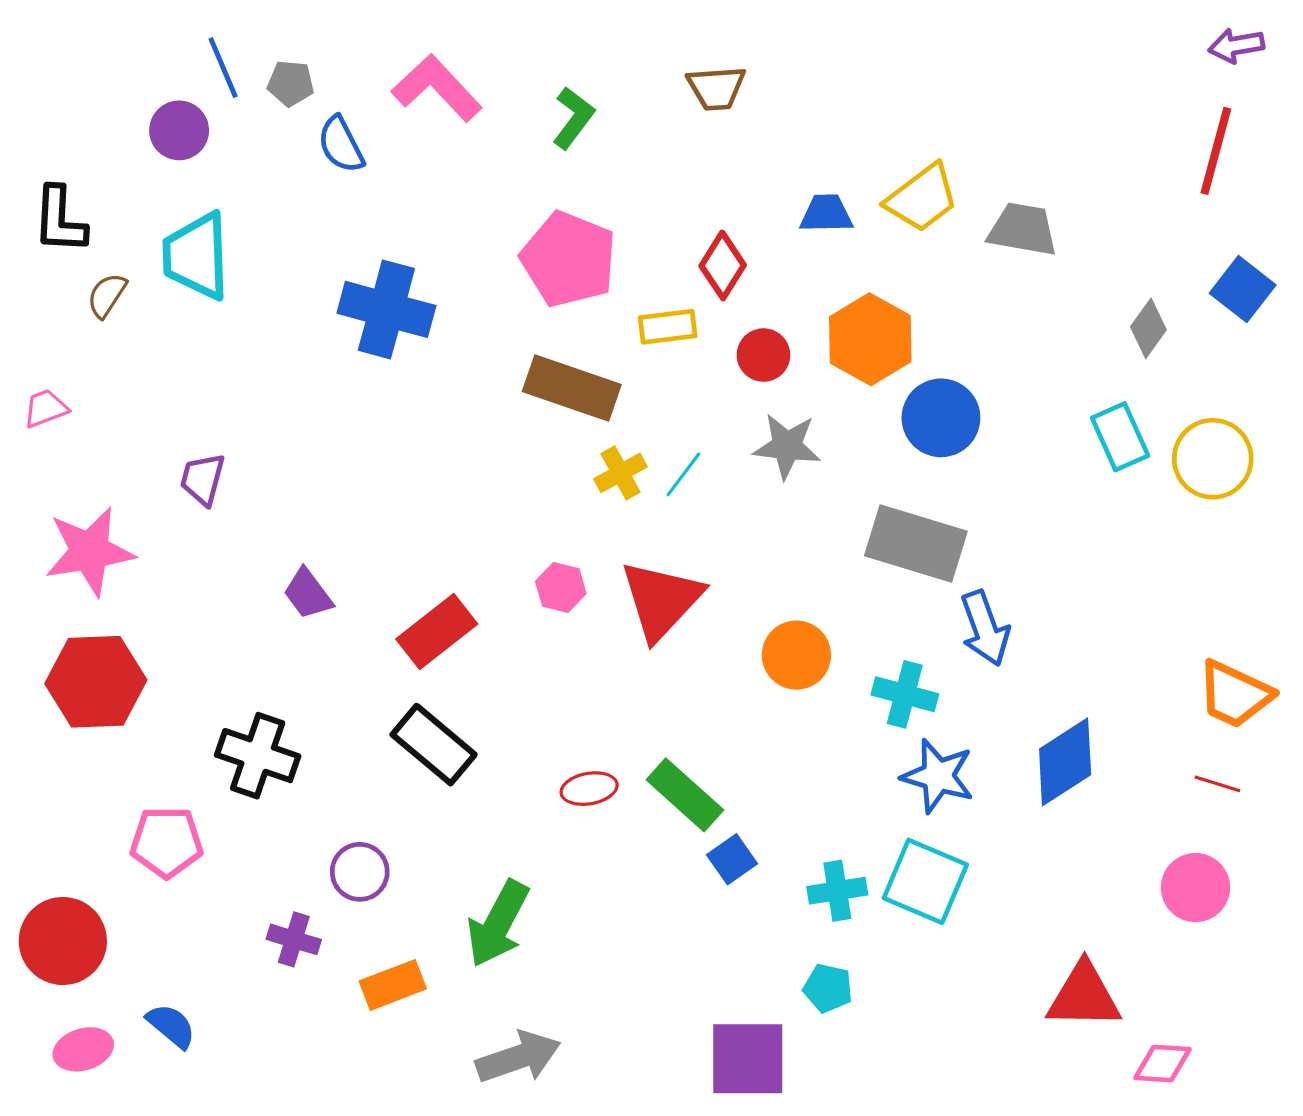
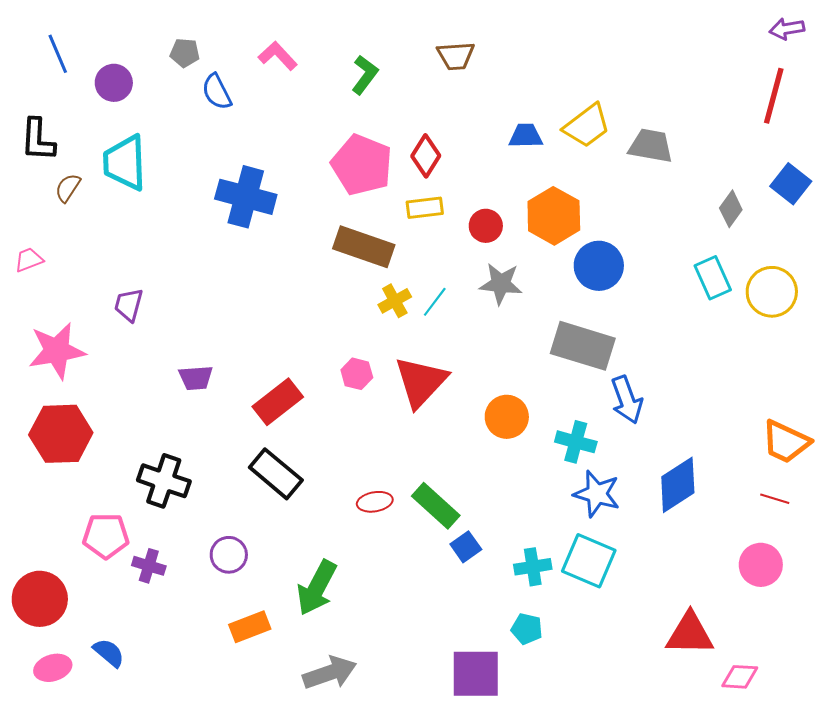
blue line: (223, 68) -> (58, 54), moved
pink L-shape: (437, 88) -> (278, 56), size x0.7
red diamond: (723, 265) -> (426, 156), moved
purple trapezoid: (308, 594) -> (196, 378), turned -57
purple cross: (294, 939) -> (149, 566), moved

